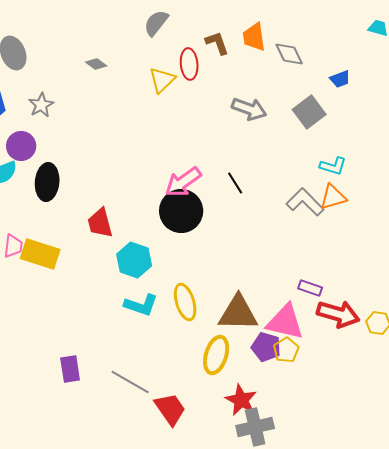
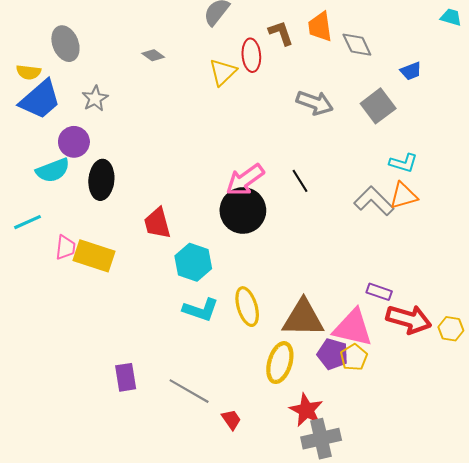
red trapezoid: (170, 409) -> (231, 420), size x0.6

